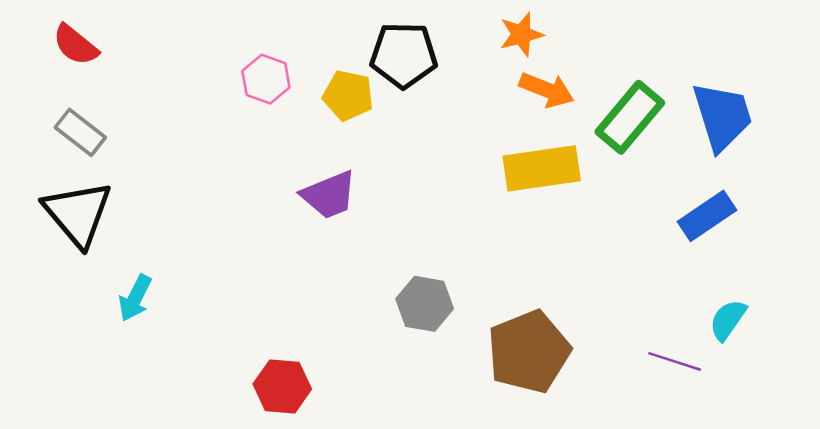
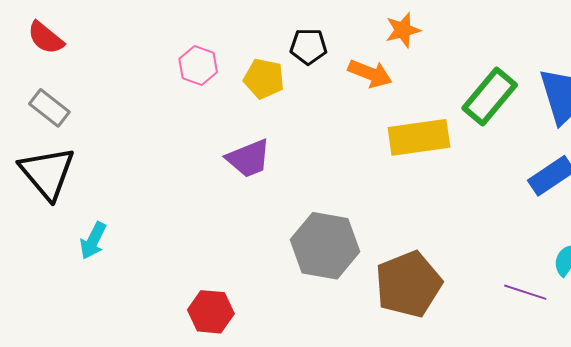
black pentagon: (404, 55) -> (308, 46), size x0.7
orange arrow: (547, 90) -> (370, 73), moved
gray hexagon: (425, 304) -> (325, 246), size x1.5

